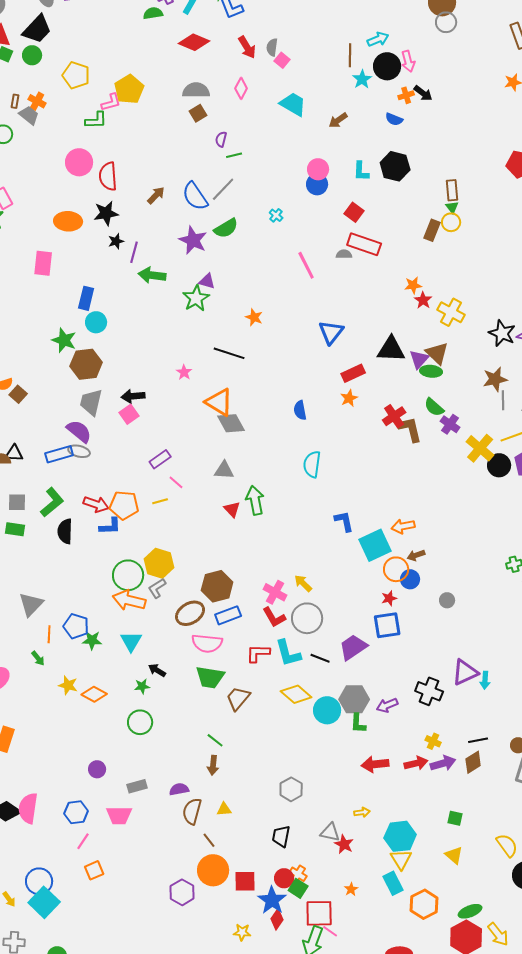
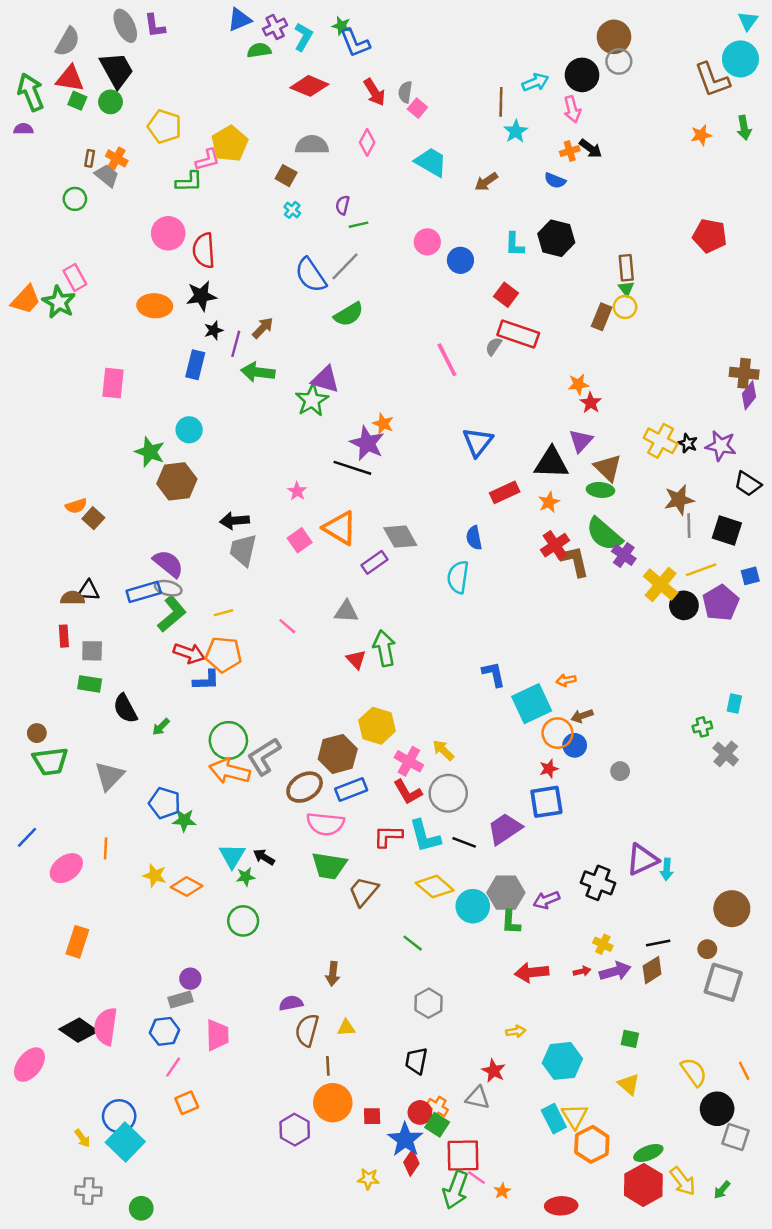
black trapezoid: (37, 29) -> (117, 70), turned -72
black circle: (387, 66) -> (582, 75), moved
brown square: (198, 113) -> (286, 176), moved, turned -30
pink circle: (318, 169) -> (427, 242), moved
brown arrow: (156, 195) -> (263, 328), moved
cyan cross: (276, 215) -> (292, 210), moved
purple star: (193, 240) -> (367, 443), moved
gray semicircle: (344, 254) -> (494, 346), turned -56
pink rectangle: (43, 263) -> (113, 383), moved
purple triangle: (207, 281) -> (325, 379), size x1.4
blue rectangle: (86, 298) -> (195, 365), moved
yellow cross: (451, 312) -> (661, 441), moved
black star: (502, 333) -> (688, 443), size x0.6
purple triangle: (419, 359) -> (581, 441), moved
orange star: (349, 398) -> (549, 502), moved
gray trapezoid: (91, 402) -> (243, 550), moved
green semicircle: (434, 407) -> (604, 534), size x1.5
blue semicircle: (300, 410) -> (474, 538), moved
pink square: (129, 414) -> (300, 540), moved
gray diamond: (231, 423) -> (400, 537), moved
purple rectangle: (160, 459) -> (375, 562), moved
cyan semicircle: (312, 464) -> (458, 577), moved
yellow line: (160, 501) -> (223, 613), moved
green L-shape: (52, 502) -> (172, 614), moved
orange arrow: (403, 526) -> (566, 680), size x0.7
black semicircle: (65, 531) -> (125, 708), moved, turned -30
yellow hexagon: (159, 563) -> (377, 726), moved
gray L-shape: (157, 588) -> (264, 756), size x1.5
orange line: (49, 634) -> (106, 848), moved
cyan triangle: (131, 641) -> (232, 856), moved
green arrow: (38, 658) -> (161, 727), moved, turned 84
green line: (215, 740) -> (413, 943), moved
red arrow: (416, 763) -> (582, 971), size x0.6
gray rectangle: (137, 786) -> (180, 1000), moved
pink trapezoid: (119, 815) -> (217, 1035), turned -92
gray triangle: (330, 832) -> (478, 1098), moved
brown line: (209, 840) -> (328, 1066), turned 35
yellow triangle: (401, 859) -> (575, 1116), moved
red square: (245, 881) -> (372, 1116), size x0.7
orange star: (351, 889) -> (502, 1191), moved

